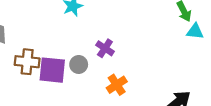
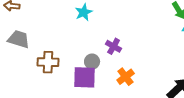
purple square: (52, 70) -> (84, 77), moved

